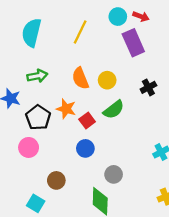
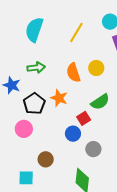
yellow circle: (107, 80) -> (96, 68), moved
red square: (87, 120) -> (84, 118), moved
gray circle: (114, 174) -> (93, 149), moved
cyan square: (36, 203) -> (26, 178), turned -35

